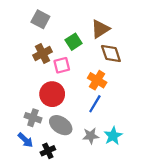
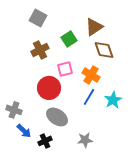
pink square: (62, 65) -> (65, 69), moved
gray cross: (33, 118) -> (14, 110), moved
gray star: (91, 136) -> (85, 140), moved
cyan star: (113, 136) -> (113, 100), moved

